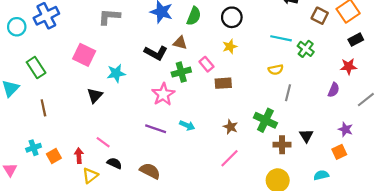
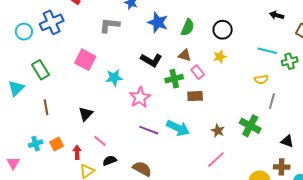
brown triangle: (180, 43) -> (185, 55), moved
green cross: (306, 49) -> (290, 61), turned 35
brown rectangle: (223, 83) -> (195, 96), moved
pink star: (163, 94) -> (140, 97), moved
black triangle: (95, 95) -> (86, 114), moved
cyan arrow: (187, 125) -> (178, 128), size x1.6
black triangle: (306, 136) -> (287, 141), turned -40
brown cross: (282, 145) -> (282, 167), moved
orange square: (54, 156) -> (57, 144), moved
black semicircle: (114, 163) -> (110, 161), turned -48

